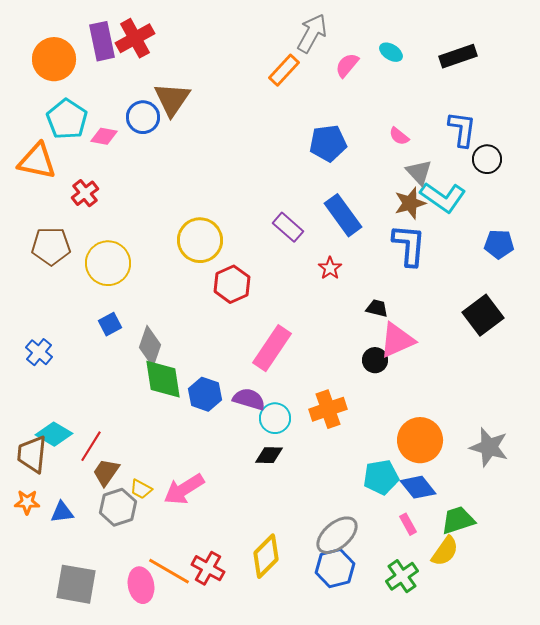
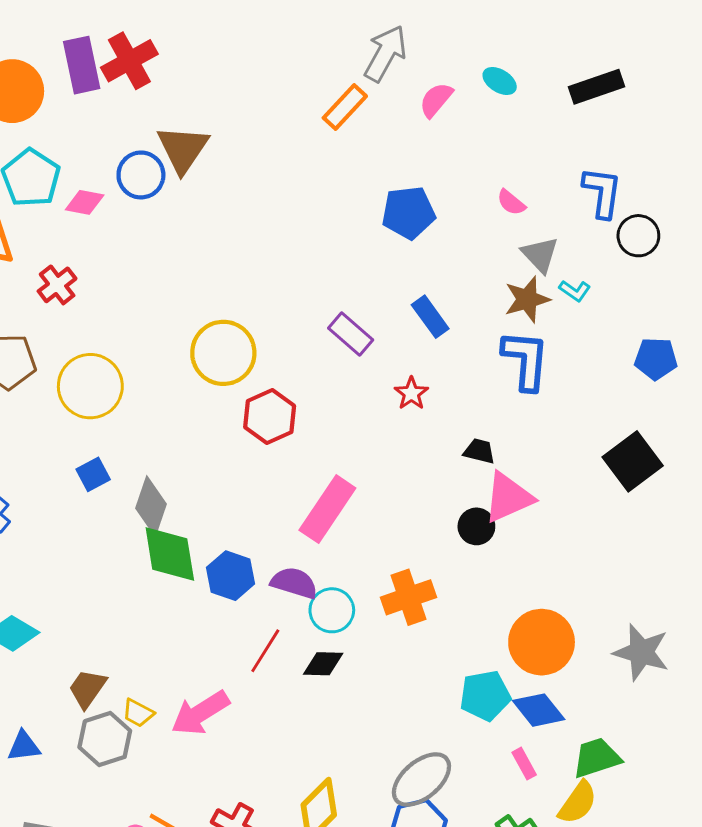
cyan L-shape: (443, 197) -> (575, 291), size x0.5
blue rectangle: (343, 215) -> (430, 317), size x0.7
red line: (91, 446) -> (265, 651), moved

